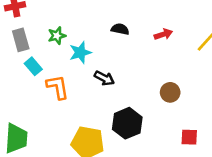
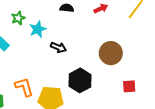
orange L-shape: (58, 87) -> (24, 87), moved
brown circle: (170, 92) -> (111, 53), size x1.5

